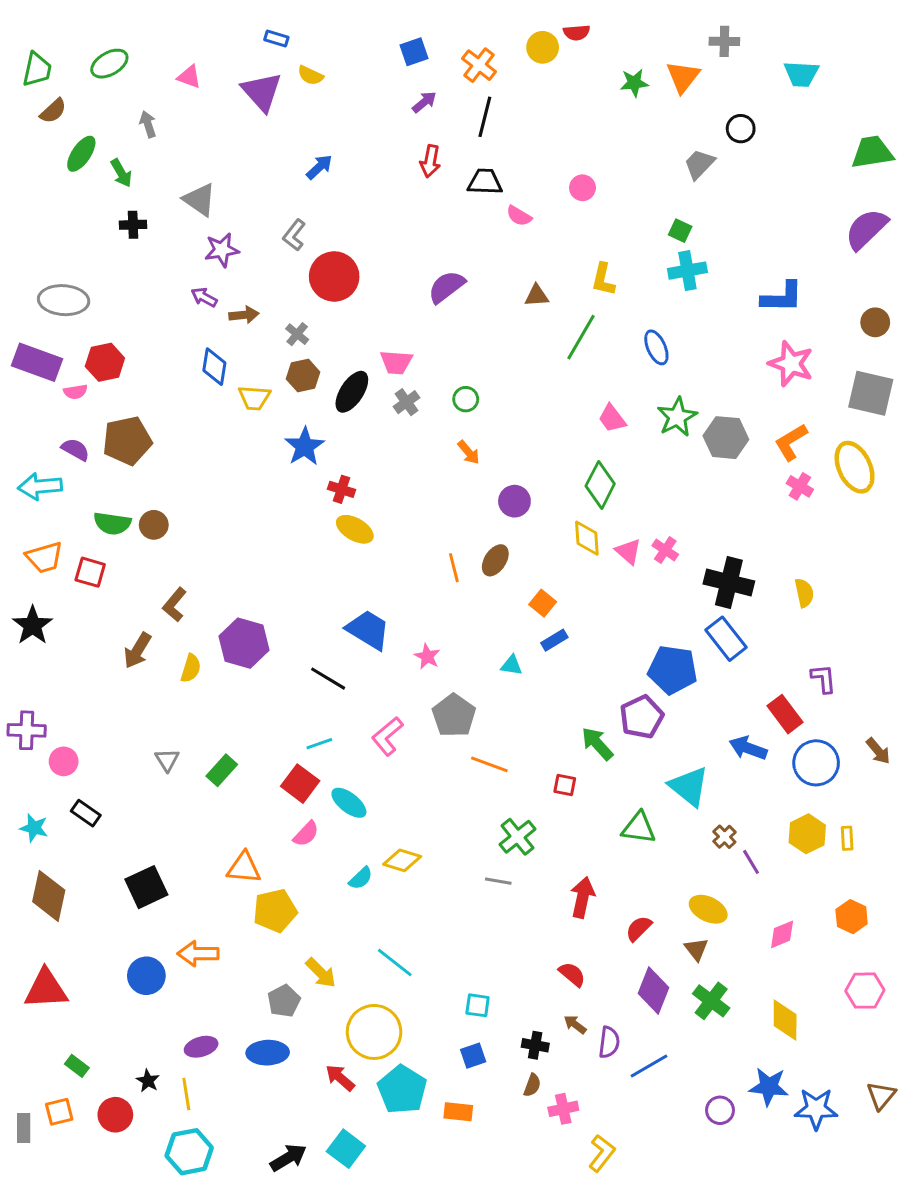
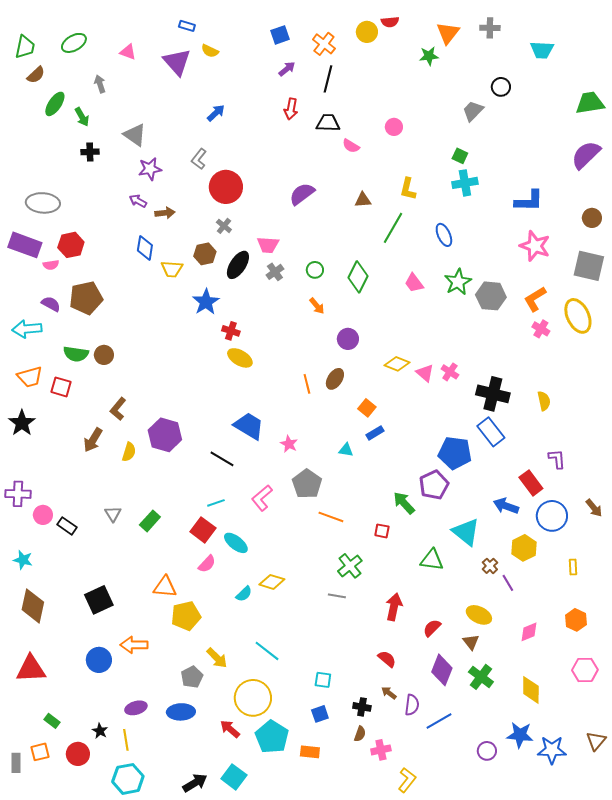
orange triangle: (683, 77) -> (448, 33), moved
gray cross: (297, 334) -> (224, 226), moved
green diamond: (600, 485) -> (358, 277), moved
yellow diamond: (587, 538) -> (397, 364), turned -65
black rectangle: (86, 813) -> (67, 526), moved
yellow hexagon: (807, 834) -> (524, 548), moved

